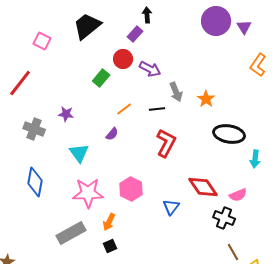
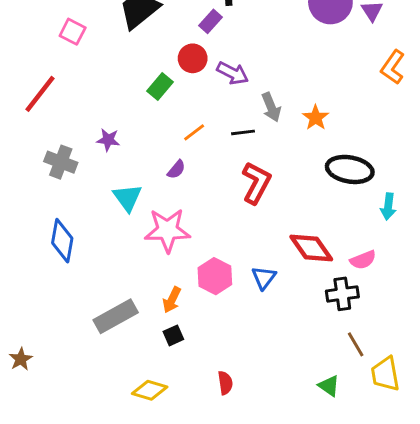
pink hexagon: (131, 189) -> (215, 276), moved
pink star: (88, 193) -> (167, 230), moved
black cross: (224, 218) -> (342, 294), turned -30

